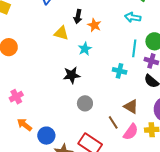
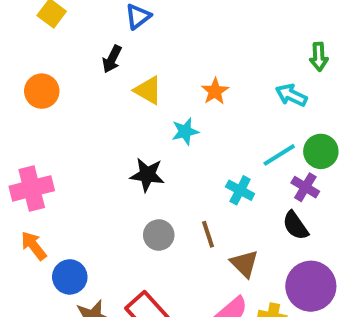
black arrow: (78, 16) -> (112, 59), moved
cyan line: (134, 48) -> (279, 155), turned 36
pink cross: (16, 97) -> (32, 188), size x1.5
brown line: (113, 122) -> (208, 234), moved

